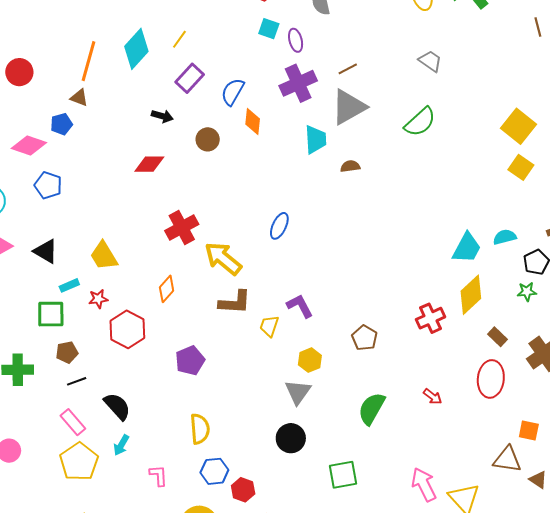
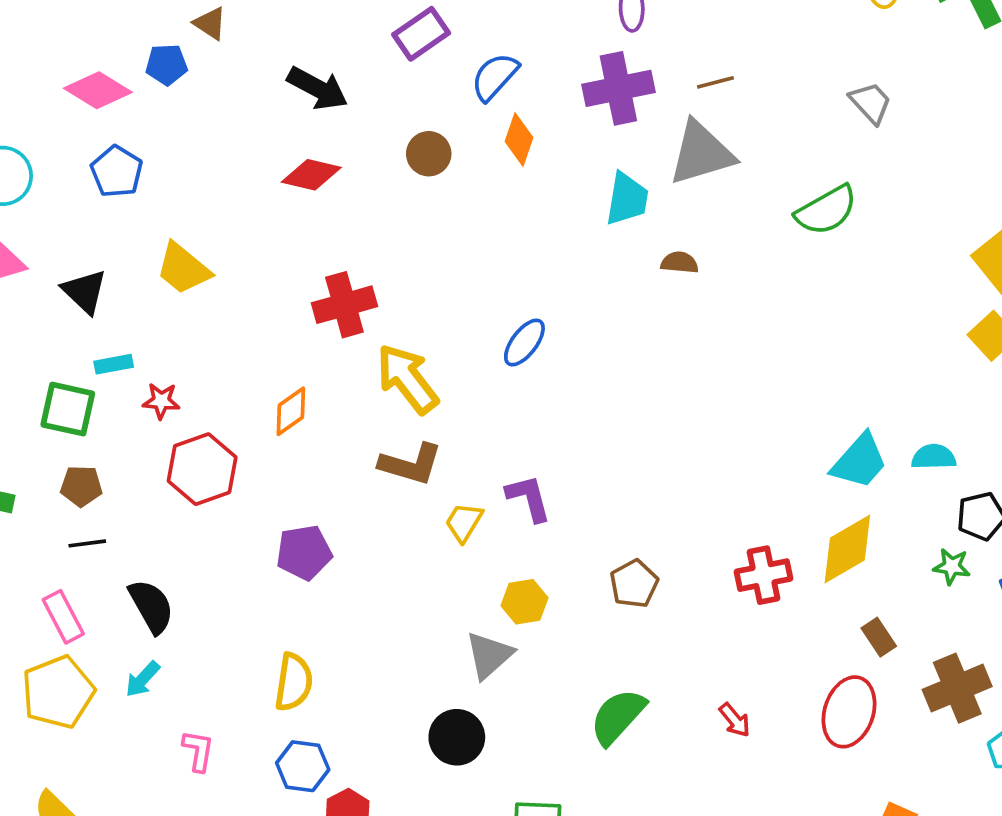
black arrow: (162, 116) -> (318, 88), moved, size x1.5
yellow trapezoid: (104, 256) -> (183, 269), moved, turned -32

